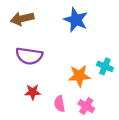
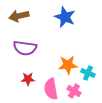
cyan cross: (105, 66) -> (88, 73), moved
pink semicircle: (59, 104) -> (51, 89), size x1.5

